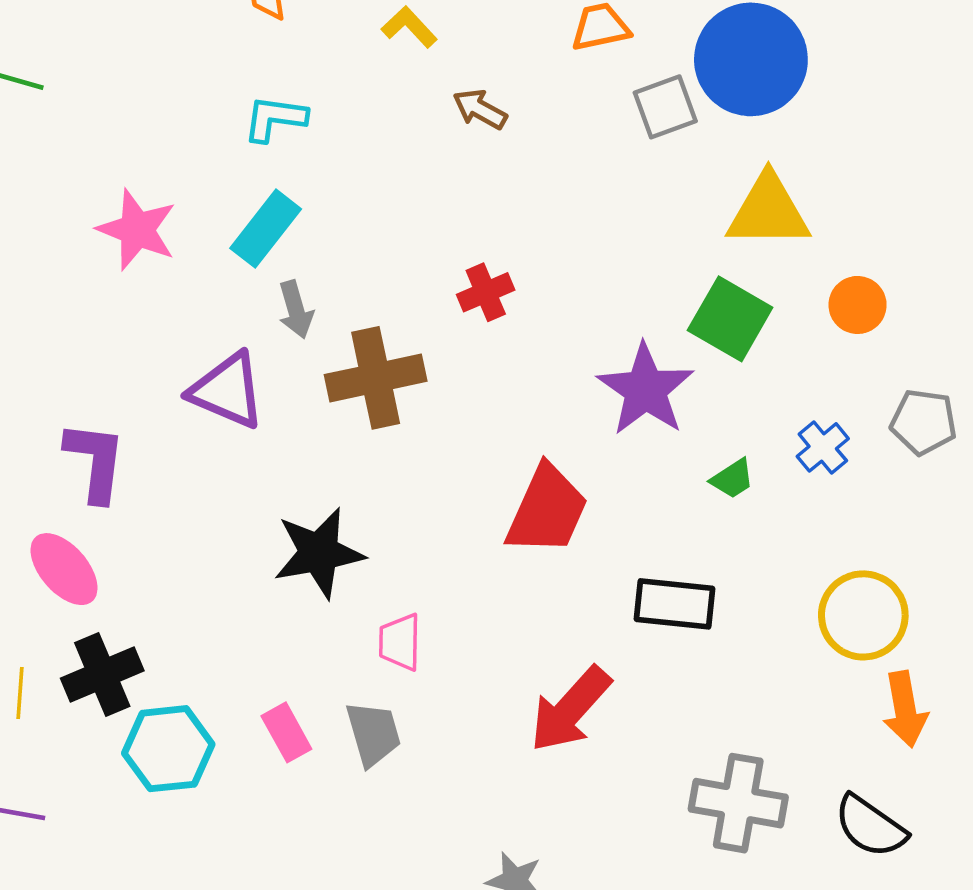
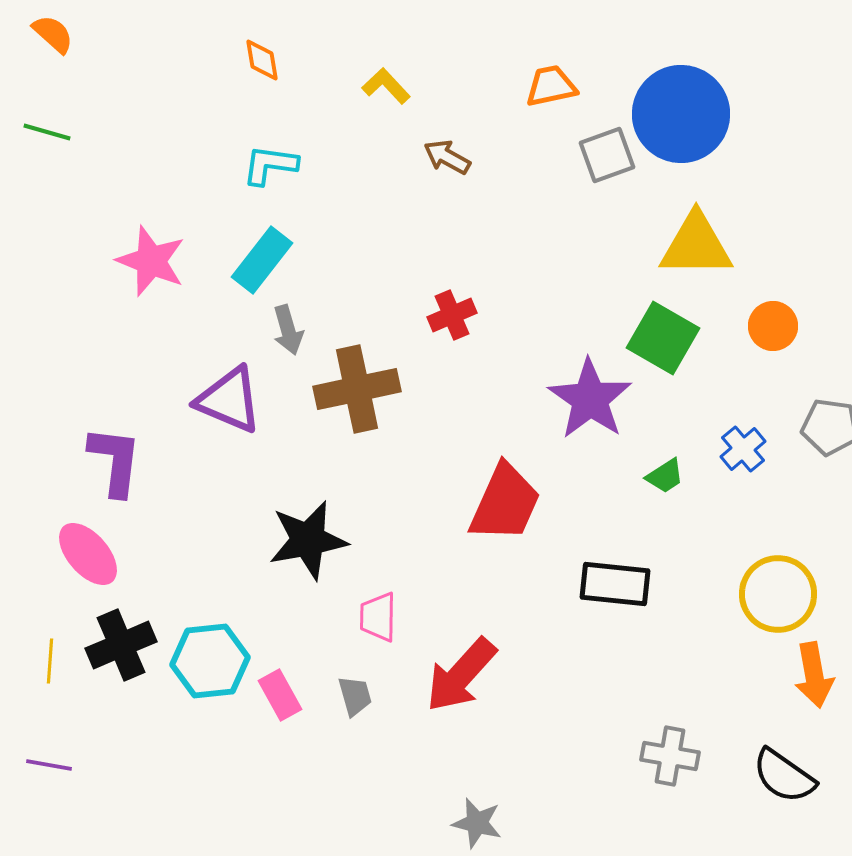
red arrow: (570, 709) -> (461, 675), moved
gray trapezoid: (373, 734) -> (355, 696), size x0.7
cyan hexagon: (168, 749) -> (210, 661), moved
gray cross: (738, 803) -> (670, 756), size x0.7

